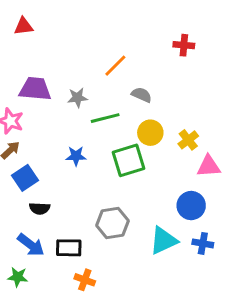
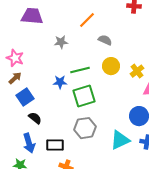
purple trapezoid: (35, 89) -> (32, 16), moved
green line: (105, 118) -> (80, 70), moved
green square: (128, 160) -> (84, 96), moved
black semicircle: (40, 208) -> (35, 118), turned -144
blue arrow: (31, 245) -> (29, 143), turned 36

